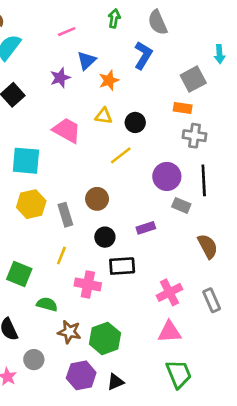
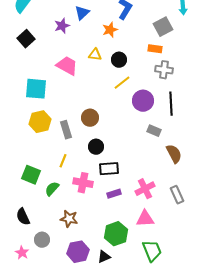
orange star: (109, 80) -> (110, 30), moved
yellow line: (121, 155) -> (122, 83), moved
gray rectangle: (181, 205) -> (154, 131), moved
purple rectangle: (146, 228) -> (114, 194), moved
green semicircle: (47, 304) -> (52, 189), moved, turned -63
green hexagon: (105, 338) -> (116, 234), moved

